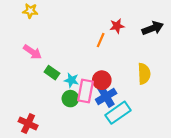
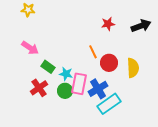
orange line: (101, 40) -> (93, 52), moved, turned -48
red circle: (102, 80) -> (109, 63), moved
red cross: (28, 124) -> (39, 88), moved, turned 30

